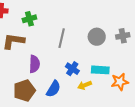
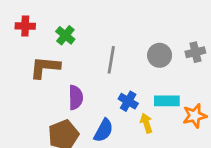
green cross: (29, 19) -> (65, 35), turned -32
yellow arrow: (85, 85) -> (146, 123), turned 96

